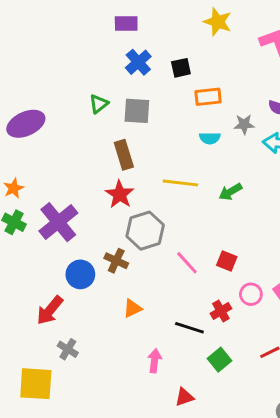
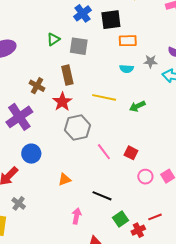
black square: (181, 68) -> (111, 20), size x1.5
brown cross: (116, 261) -> (37, 86), moved
red cross: (221, 311) -> (138, 230), moved

